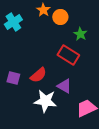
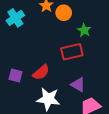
red rectangle: (68, 55) -> (72, 52), turned -45
purple triangle: (64, 86) -> (78, 85), moved

